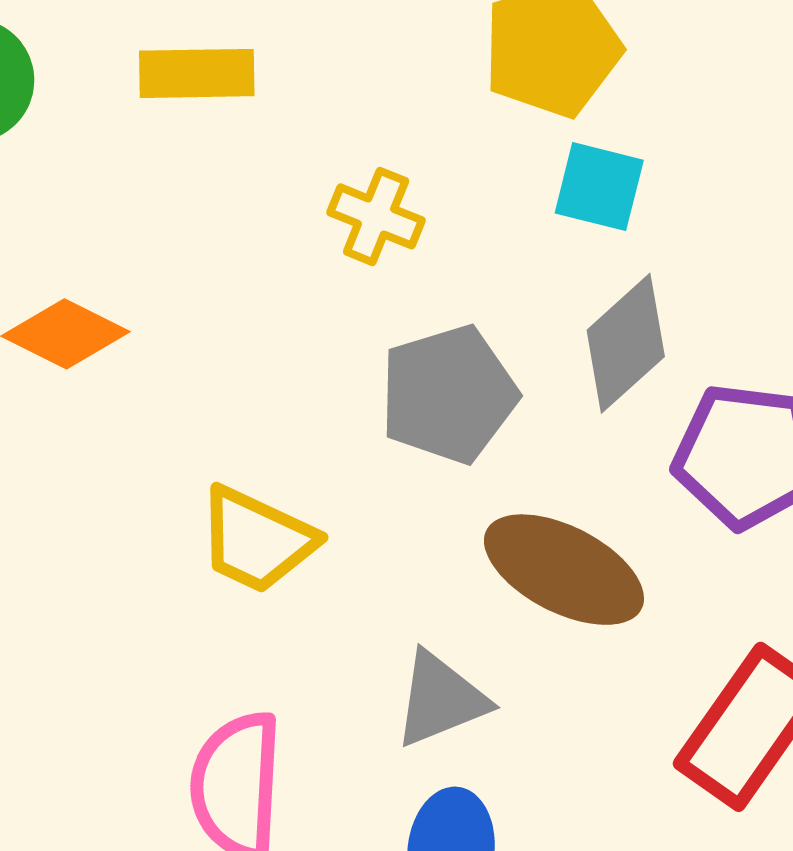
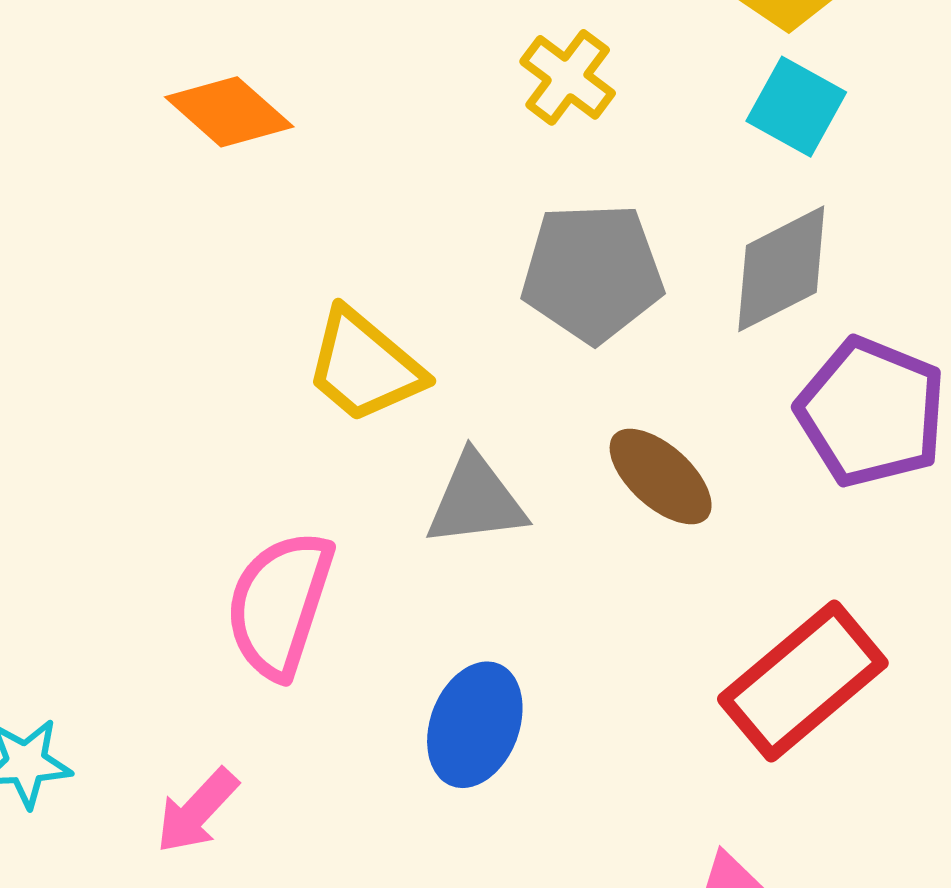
brown ellipse: (564, 570) -> (661, 477), size x0.7
gray triangle: (441, 699) -> (476, 500), moved

